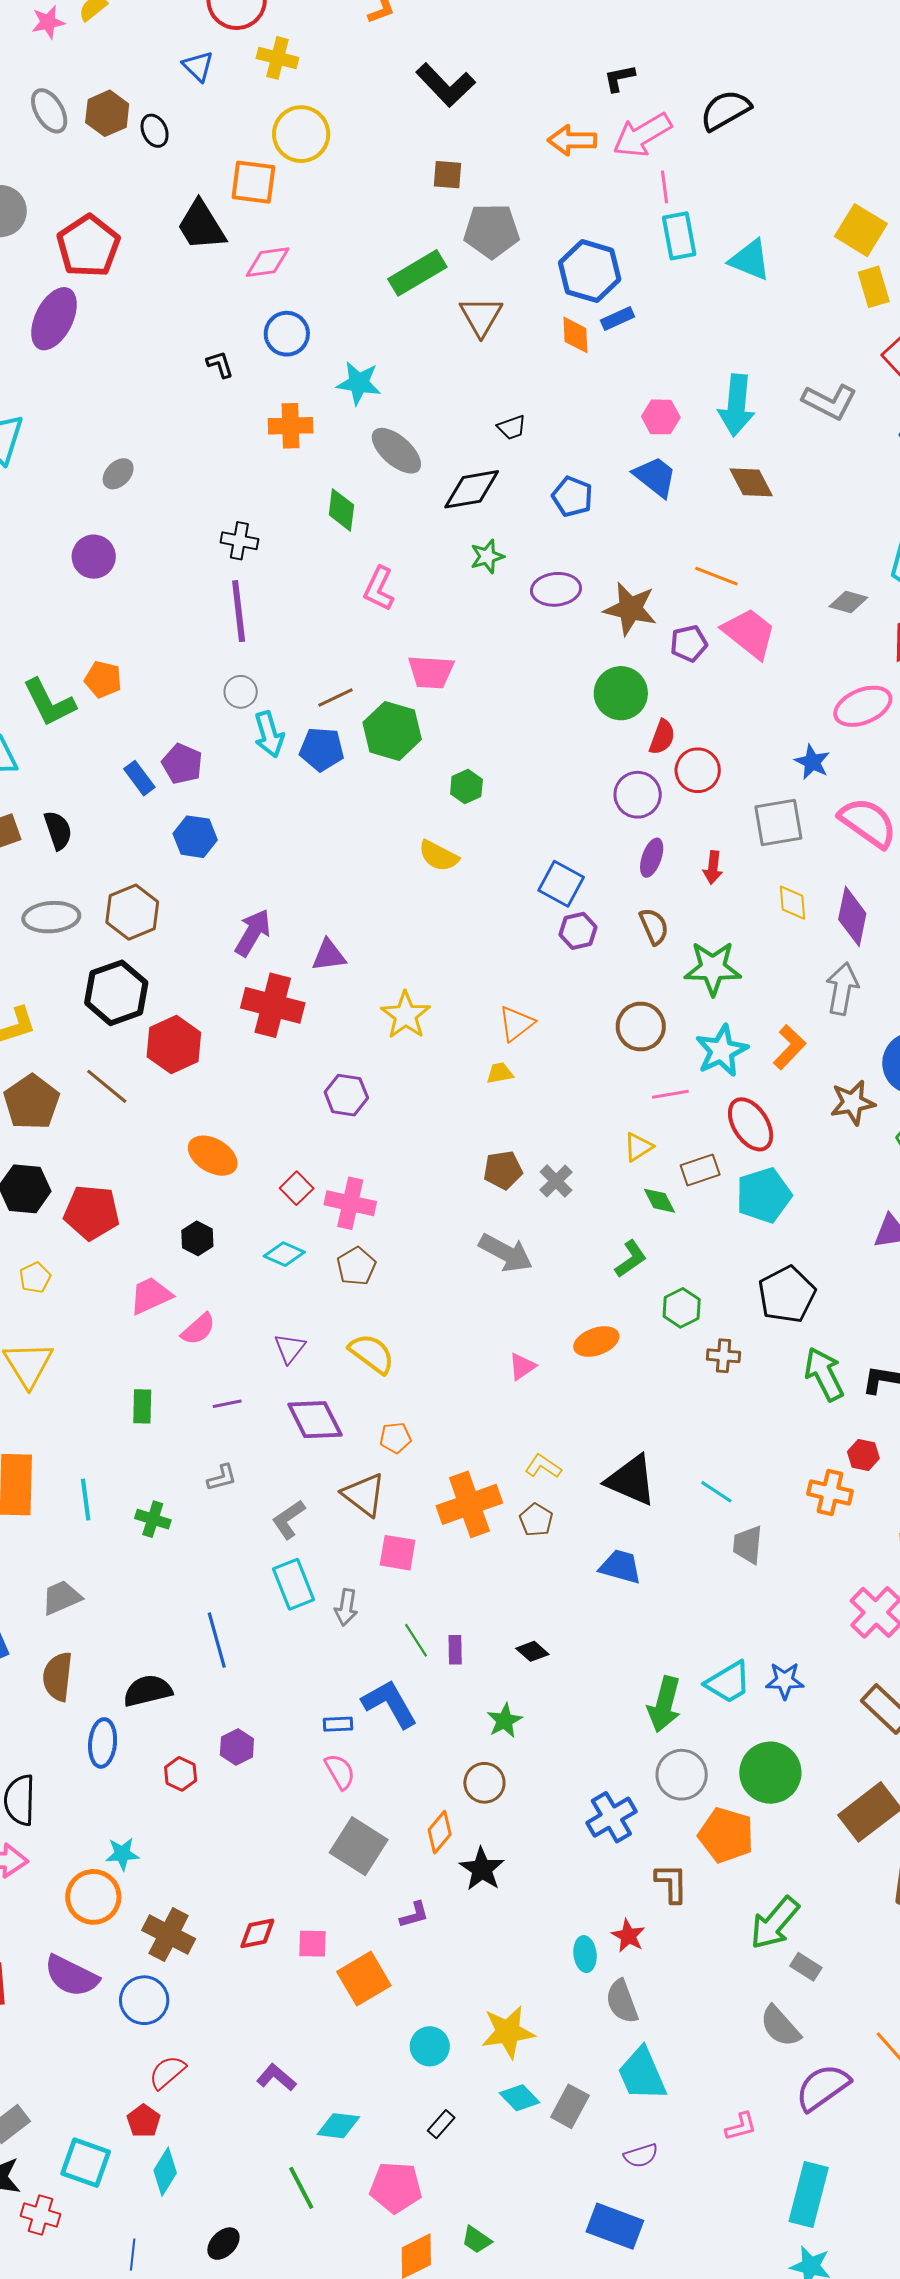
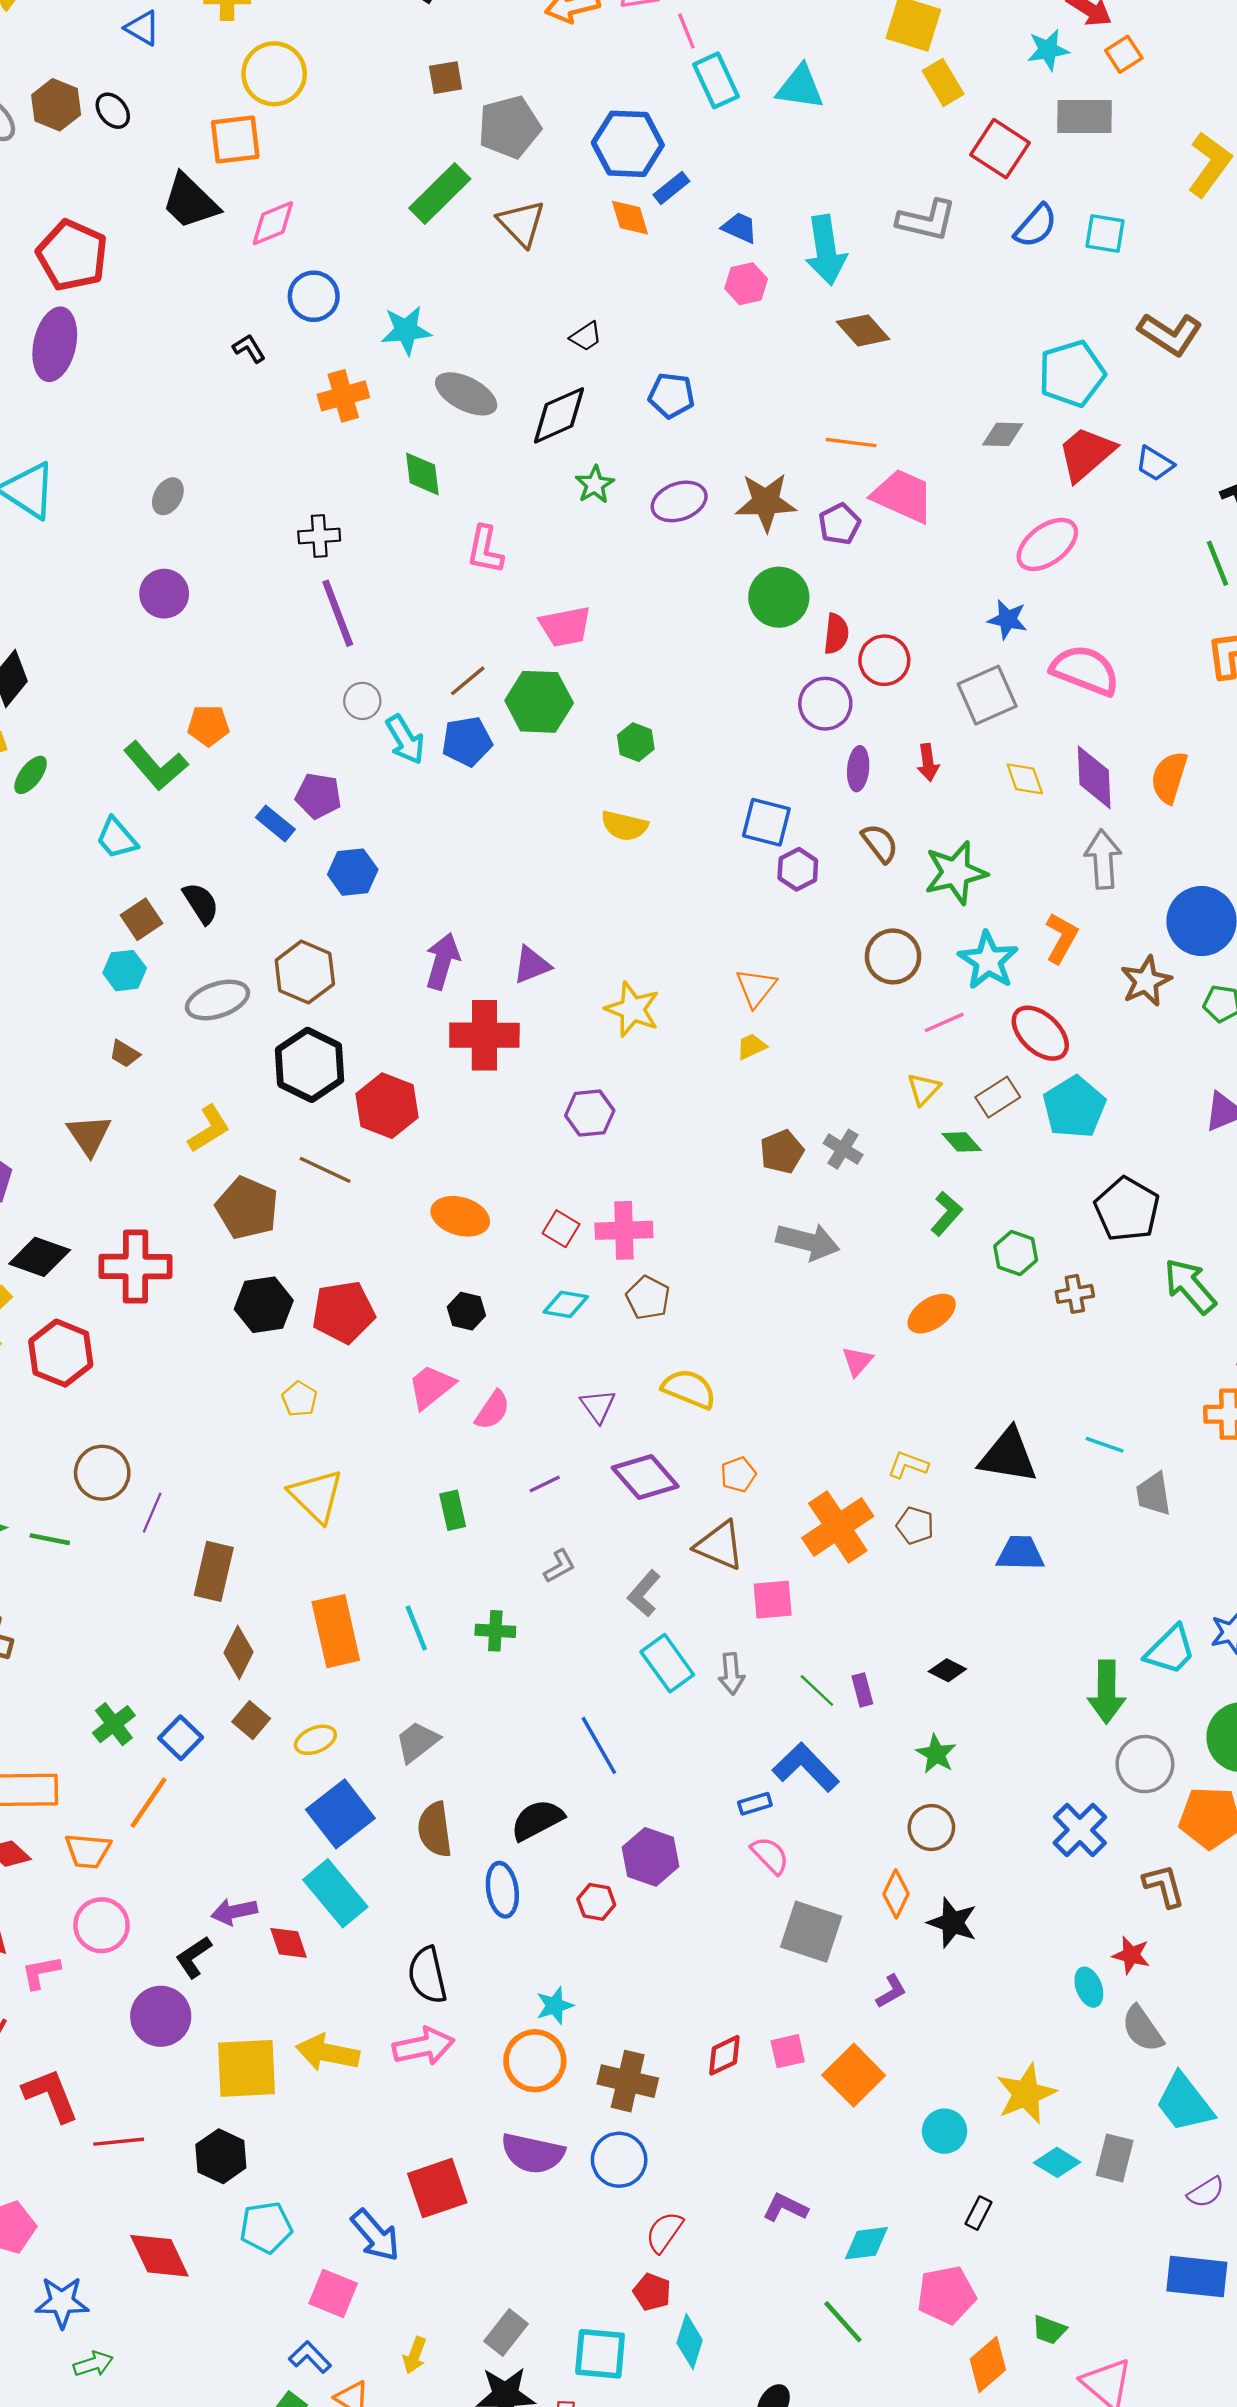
blue trapezoid: (655, 477) -> (740, 228), moved, size x0.7
purple hexagon: (237, 1747) -> (651, 1857), size x1.4

